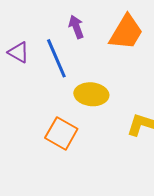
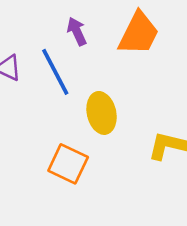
yellow ellipse: (91, 94) -> (102, 113), turned 76

